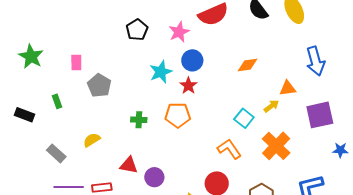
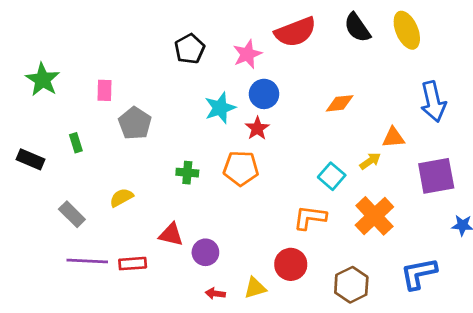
orange L-shape: (229, 149) -> (310, 218), turned -50

